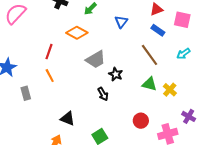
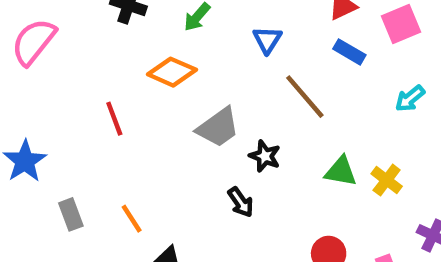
pink square: (182, 20) -> (401, 24), turned -30
red line: (49, 52) -> (114, 119), turned -35
brown line: (149, 55) -> (305, 97), moved
orange line: (50, 76) -> (132, 219), moved

